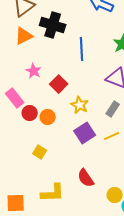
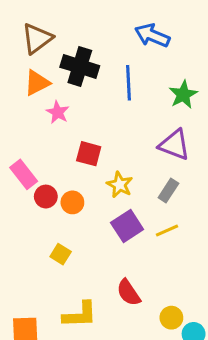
blue line: (82, 49) -> (129, 83), moved
pink star: (34, 71) -> (58, 112), moved
red square: (59, 84) -> (89, 154), turned -30

